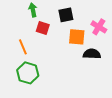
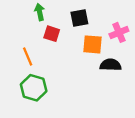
pink cross: (99, 27) -> (119, 32), turned 35

